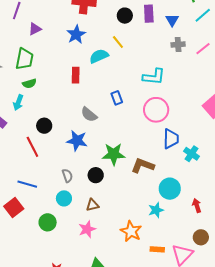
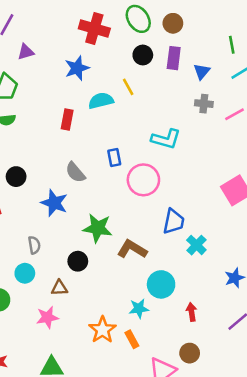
pink circle: (156, 110) -> (143, 180), moved
black circle: (96, 175) -> (78, 261), moved
orange rectangle: (157, 249) -> (132, 339), moved, turned 48

